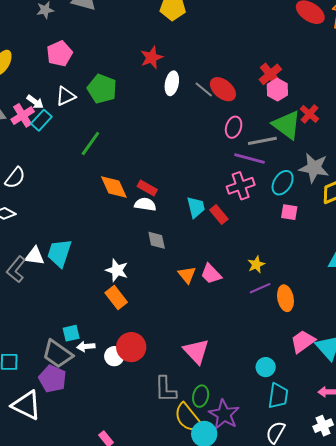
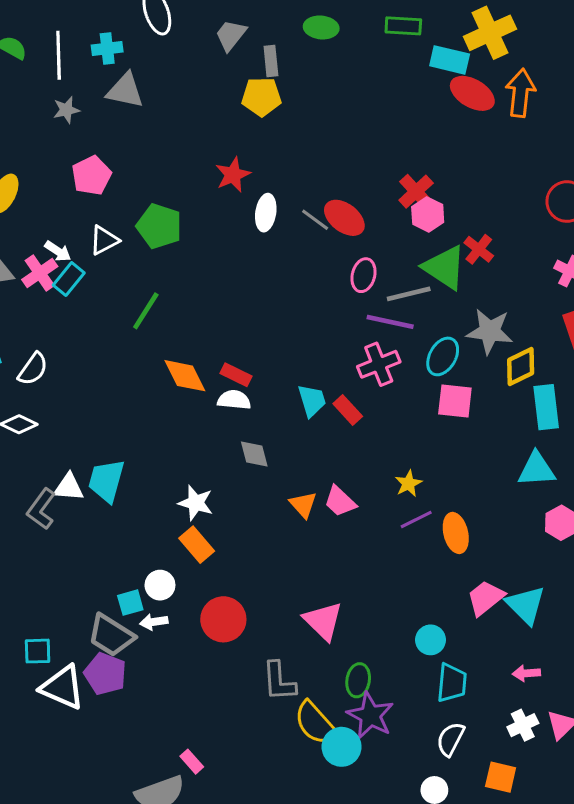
pink square: (289, 212) -> (455, 401), size x1.4
white circle: (114, 356) -> (160, 585), moved
green ellipse: (201, 396) -> (358, 680), moved
white triangle: (26, 405) -> (62, 687), moved

